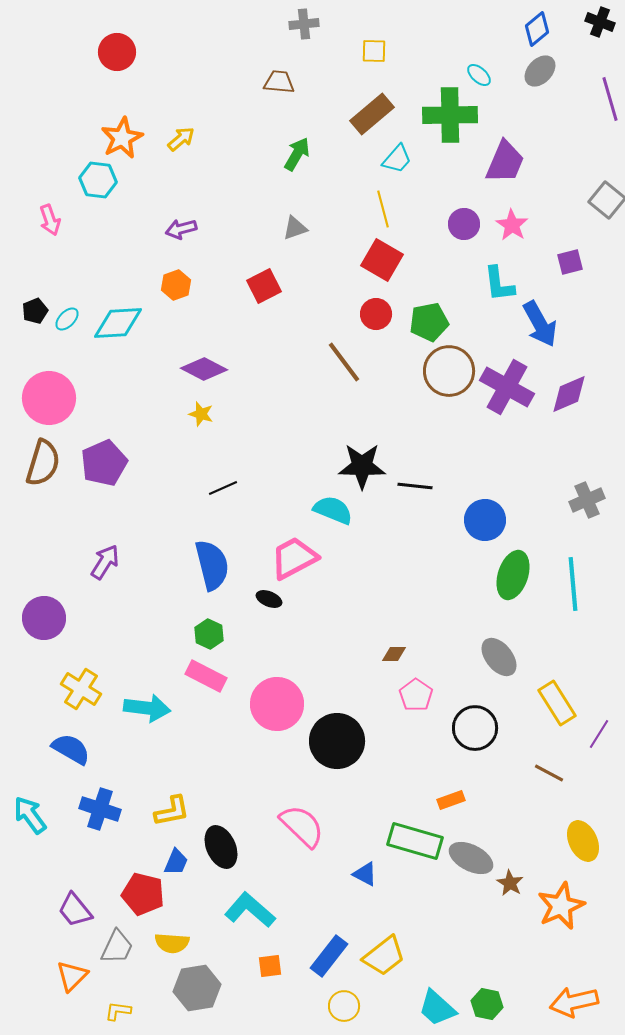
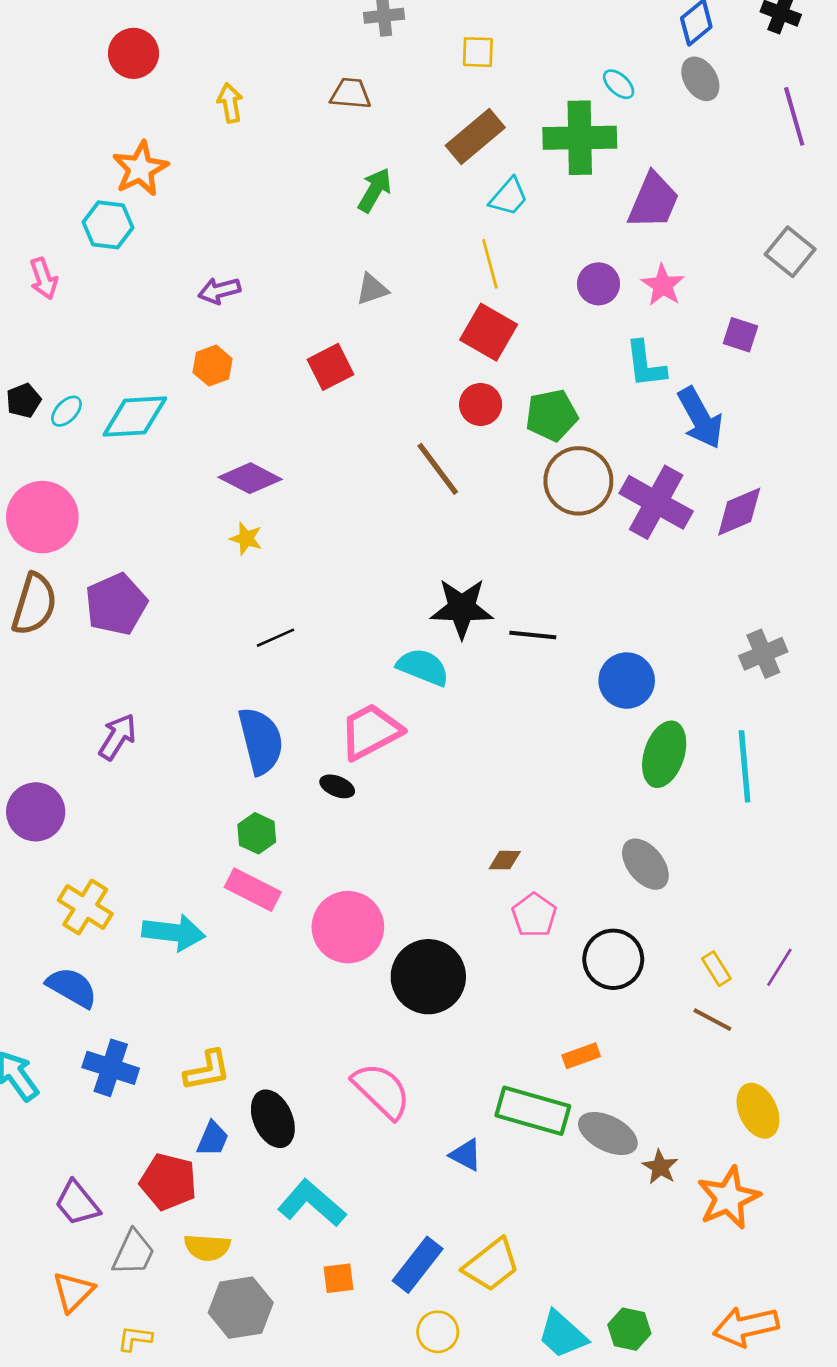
gray ellipse: (540, 71) -> (700, 79), turned -76
yellow arrow: (181, 139) -> (230, 103), moved, turned -60
purple square: (570, 262) -> (741, 335), turned 32
yellow rectangle: (557, 703) -> (716, 969), moved, size x0.6

